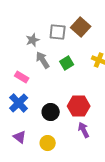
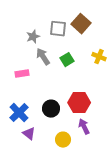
pink rectangle: (22, 77) -> (22, 74), turned -40
blue cross: (19, 103) -> (19, 113), moved
purple triangle: (20, 137) -> (29, 134), moved
yellow circle: (48, 143) -> (63, 140), moved

